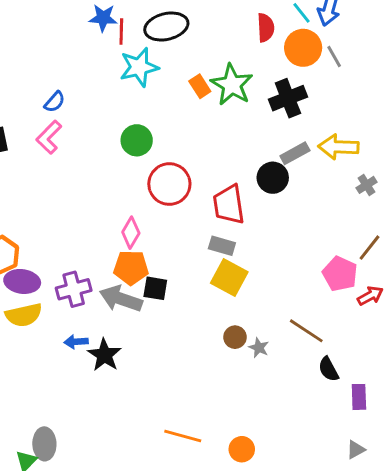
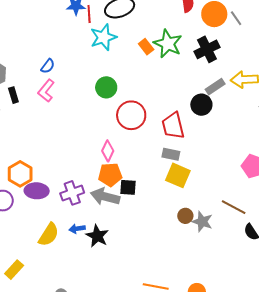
yellow semicircle: (24, 315) -> (49, 235), moved, turned -40
gray star: (259, 348) -> (202, 222), size x1.5

